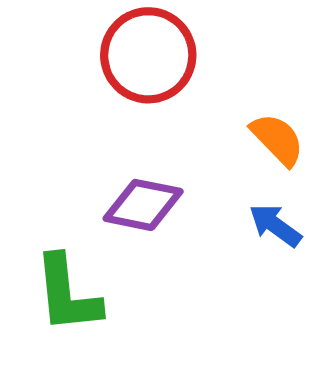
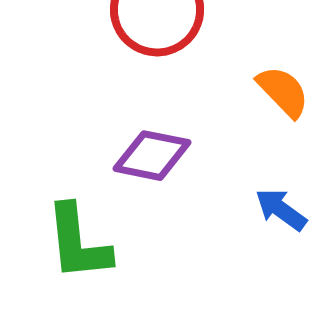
blue arrow: (275, 225) -> (281, 210), moved

